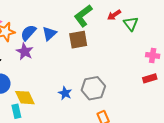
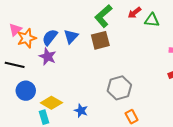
green triangle: (131, 24) -> (152, 20), turned -42
blue star: (65, 93) -> (81, 111), moved
yellow diamond: (25, 98) -> (51, 103), turned -30

